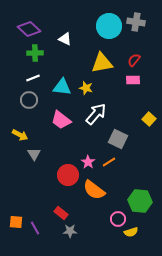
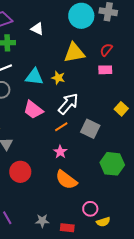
orange line: (109, 162) -> (61, 127), moved
red circle: (68, 175) -> (20, 172), moved
green hexagon: (140, 201) -> (112, 164), moved
red rectangle: (61, 213) -> (67, 228), moved, turned -32

